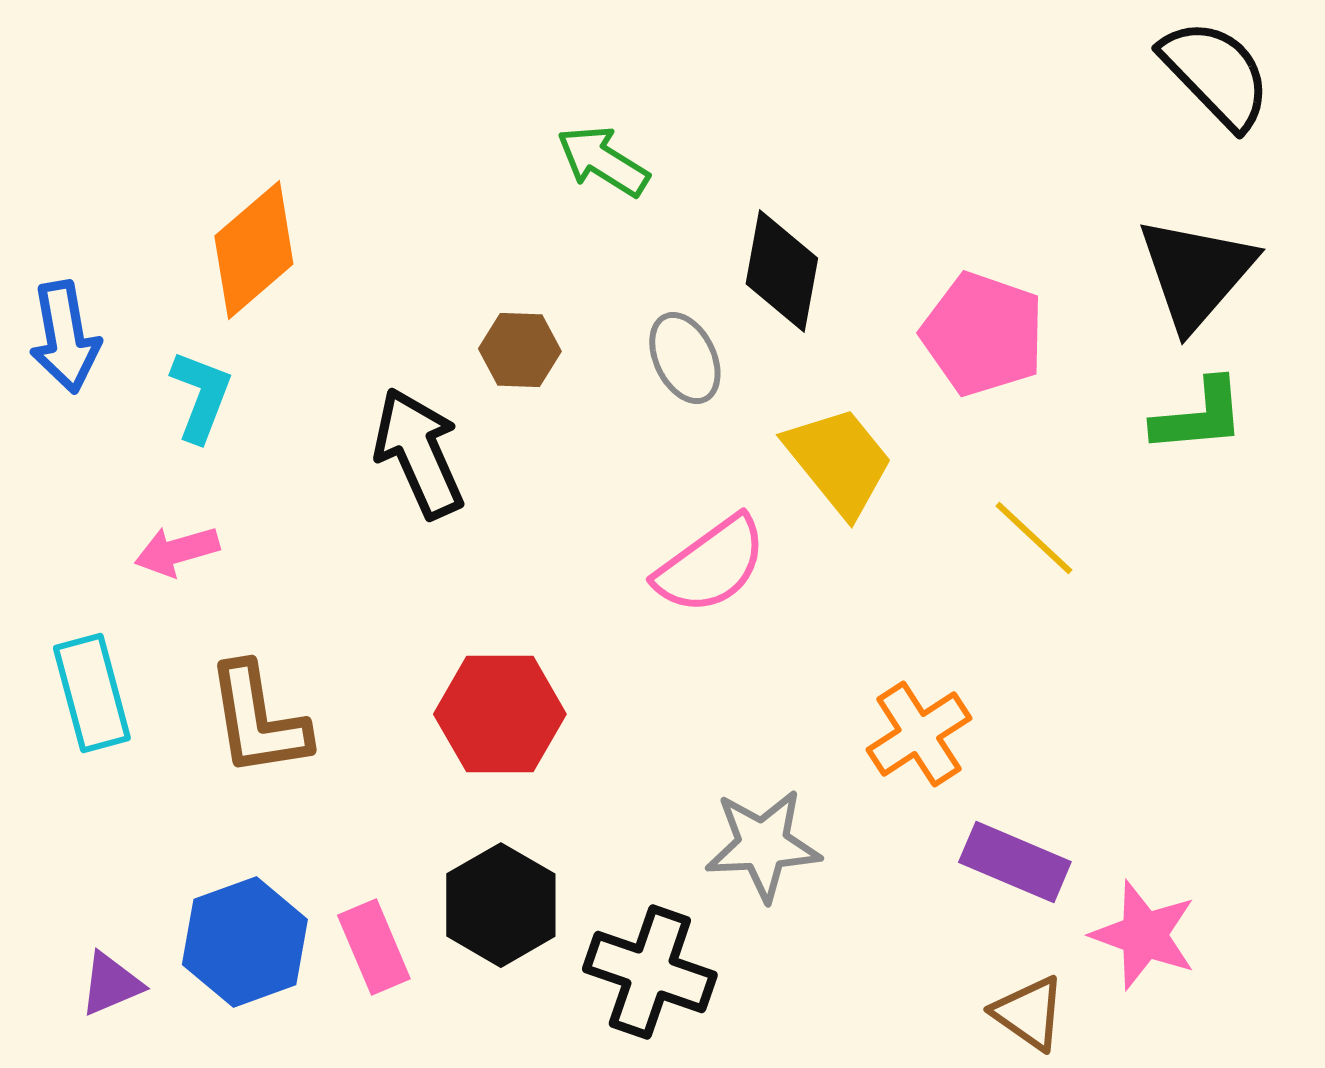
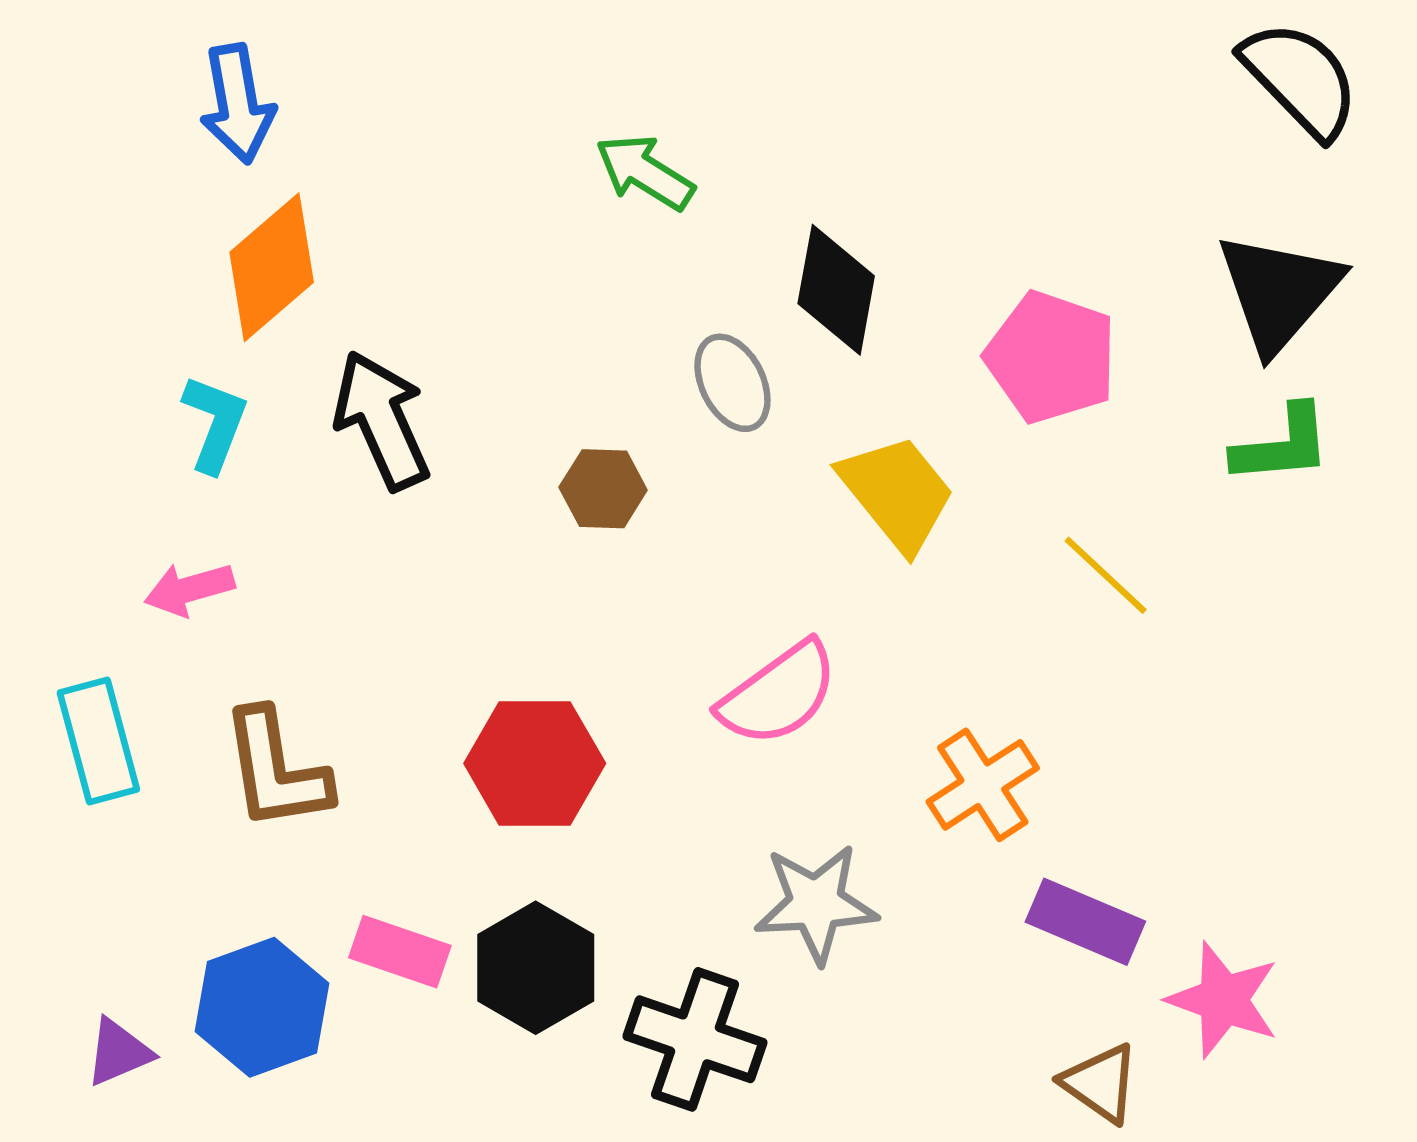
blue arrow: (65, 337) -> (237, 104), moved
brown hexagon: (520, 350) -> (603, 489), moved
black arrow: (419, 453) -> (382, 420), moved
pink semicircle: (711, 565) -> (778, 694), moved
pink rectangle: (374, 947) -> (400, 952), moved, turned -48

